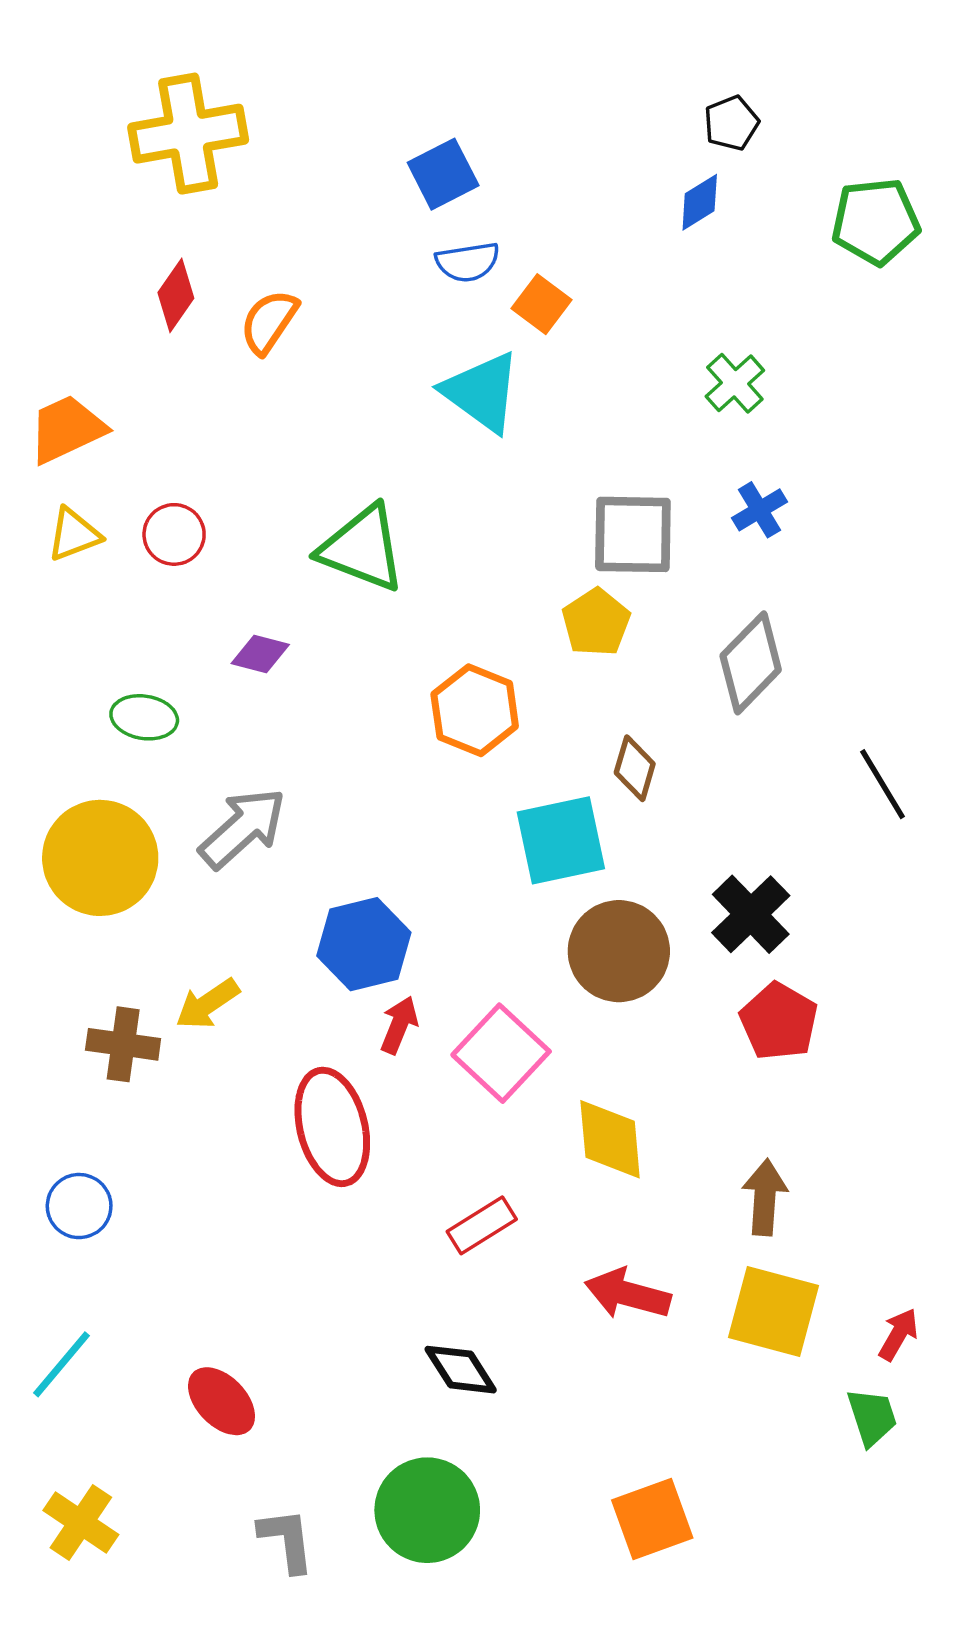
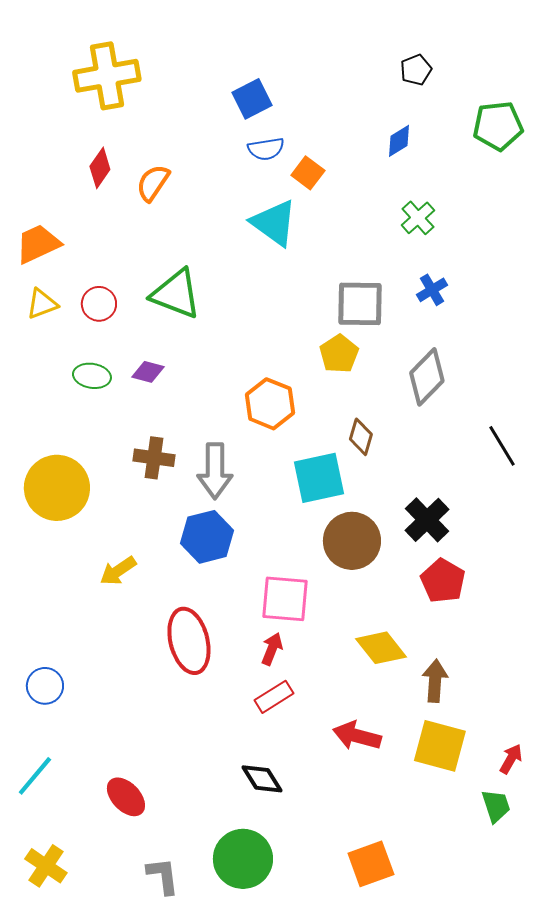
blue diamond: (700, 202) -> (399, 141), moved
green triangle: (362, 549) -> (176, 294), moved
green ellipse: (144, 717) -> (92, 376), moved
gray arrow: (243, 828) -> (215, 471), moved, turned 132
red arrow: (399, 1025) -> (272, 649), moved
brown cross: (123, 1044) -> (154, 458), moved
pink square: (501, 1053) -> (285, 599), turned -38
yellow diamond: (610, 1139) -> (381, 648), moved, turned -33

